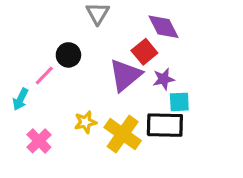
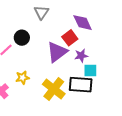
yellow star: (85, 122) -> (23, 78), moved

